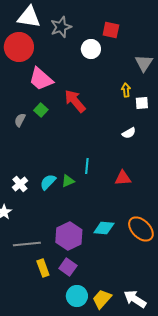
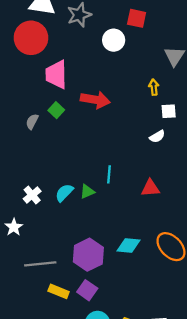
pink trapezoid: (41, 79) -> (56, 75), turned 48
red arrow: (75, 101) -> (95, 100), turned 140
white square: (142, 103) -> (169, 111), moved
yellow rectangle: (43, 268) -> (59, 291), turned -48

